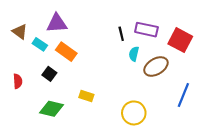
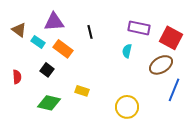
black line: (121, 34) -> (90, 32), moved
brown ellipse: (156, 66) -> (161, 65), moved

